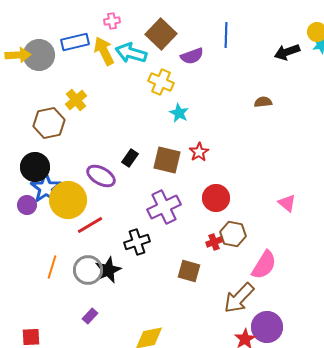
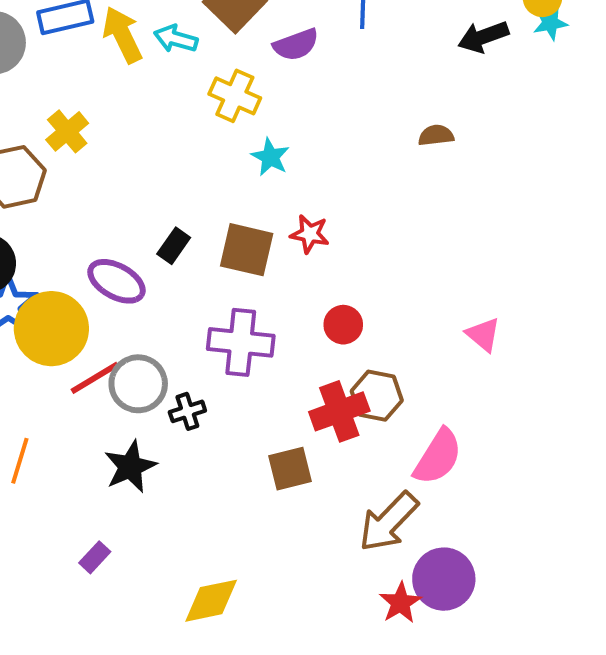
cyan arrow: (131, 53) -> (176, 39), size x0.7
red star: (199, 152) -> (310, 234), turned -30
red circle: (216, 198) -> (343, 325), size x0.7
purple cross: (164, 207) -> (241, 342), turned 32
black cross: (137, 242) -> (187, 411), size x0.7
red cross: (214, 242) -> (339, 411), size x1.8
gray circle: (88, 270) -> (138, 384), moved
brown square: (189, 271) -> (290, 469), turned -30

